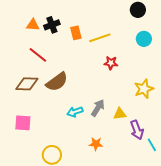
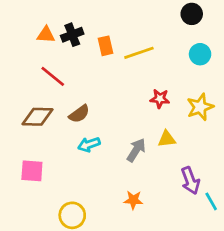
red star: (111, 63) -> (160, 99), moved
brown semicircle: (57, 82) -> (79, 114), size x0.7
yellow star: (144, 89) -> (200, 107), moved
cyan arrow: (75, 112) -> (89, 144), moved
yellow triangle: (120, 114) -> (167, 139), moved

